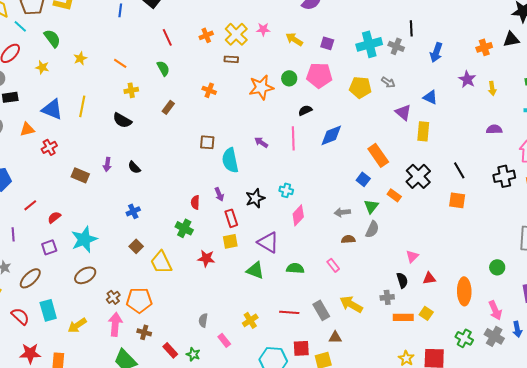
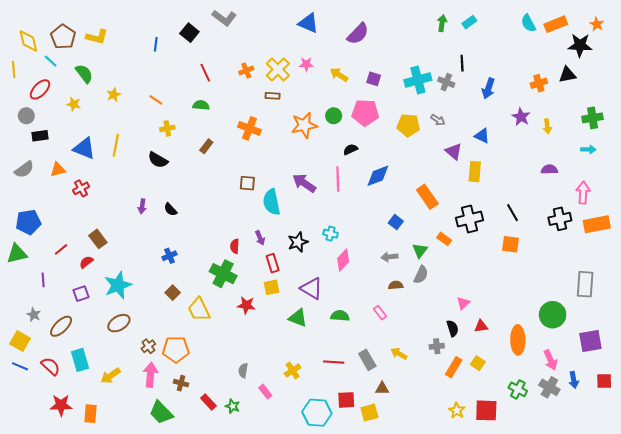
green semicircle: (163, 68) -> (201, 105), turned -56
orange cross: (209, 90) -> (249, 128), size x1.5
purple arrow: (261, 142) -> (304, 183), size x1.6
brown rectangle: (80, 175) -> (98, 239), moved, turned 30
black cross: (418, 176) -> (469, 219), turned 30
blue square: (363, 179) -> (396, 222), moved
green cross: (184, 228) -> (223, 274), size x1.4
green circle: (497, 267) -> (553, 315), size x1.6
yellow arrow: (351, 304) -> (399, 354), size x0.7
orange rectangle: (403, 317) -> (454, 367), turned -60

